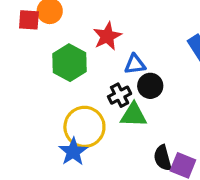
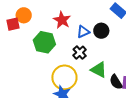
black circle: (150, 86) -> (101, 31), moved
green triangle: (134, 115) -> (99, 70), moved, turned 42

